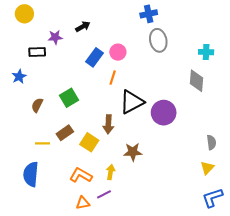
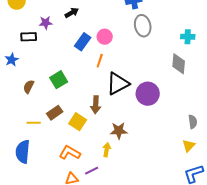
yellow arrow: (110, 172) -> (107, 150), moved

